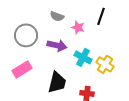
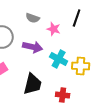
yellow cross: (105, 64) -> (81, 66), turned -30

